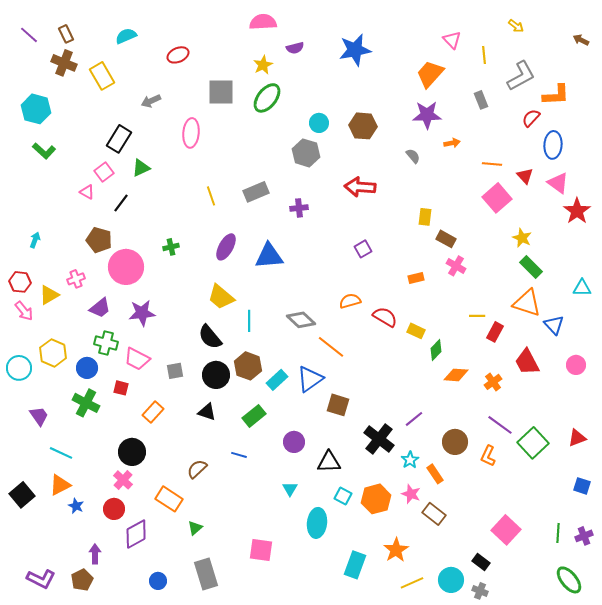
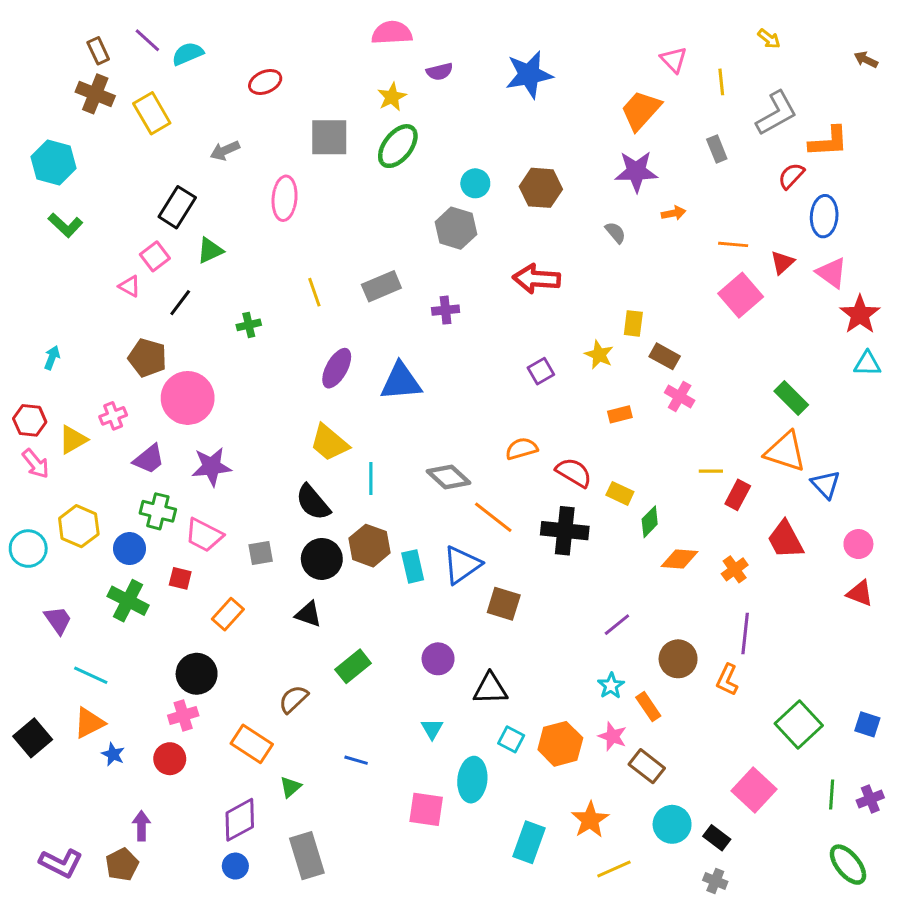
purple line: (29, 35) -> (147, 40), moved
red triangle: (525, 176) -> (782, 262), turned 30
yellow star: (522, 238) -> (599, 355), moved
green cross: (171, 247) -> (249, 325), moved
cyan triangle: (582, 288) -> (867, 364), moved
cyan rectangle: (277, 380) -> (413, 566), turned -60
green rectangle: (254, 416) -> (353, 666), moved
purple line: (500, 425) -> (745, 634), turned 60
red triangle: (577, 438) -> (860, 593), moved, turned 42
black cross: (379, 439) -> (565, 531), moved, turned -32
green square: (533, 443) -> (799, 724), moved
blue line: (239, 455) -> (356, 760), moved
pink cross: (123, 480) -> (183, 715), turned 30
purple diamond: (136, 534) -> (240, 820), moved
pink square: (261, 550) -> (426, 809), moved
cyan circle: (451, 580) -> (672, 824), moved

